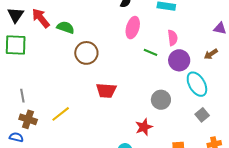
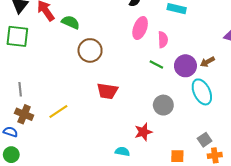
pink semicircle: (173, 38) -> (163, 40), moved
green line: (151, 52) -> (156, 65), moved
brown arrow: (211, 54) -> (207, 62), moved
gray square: (202, 115) -> (205, 140), moved

